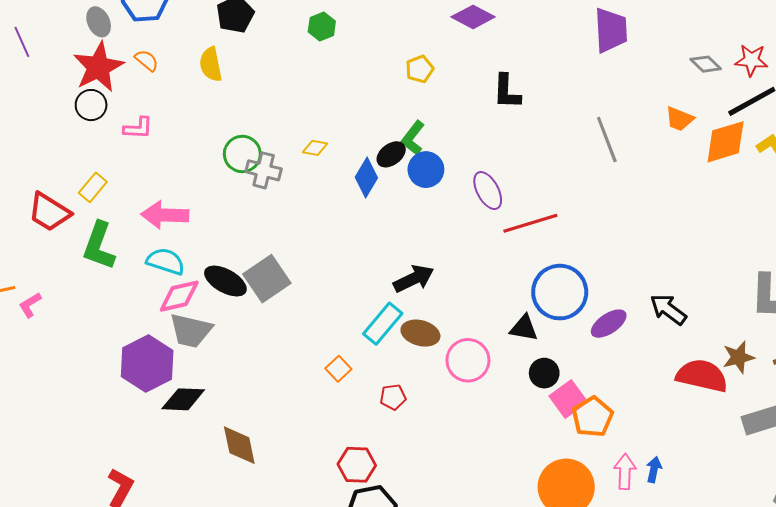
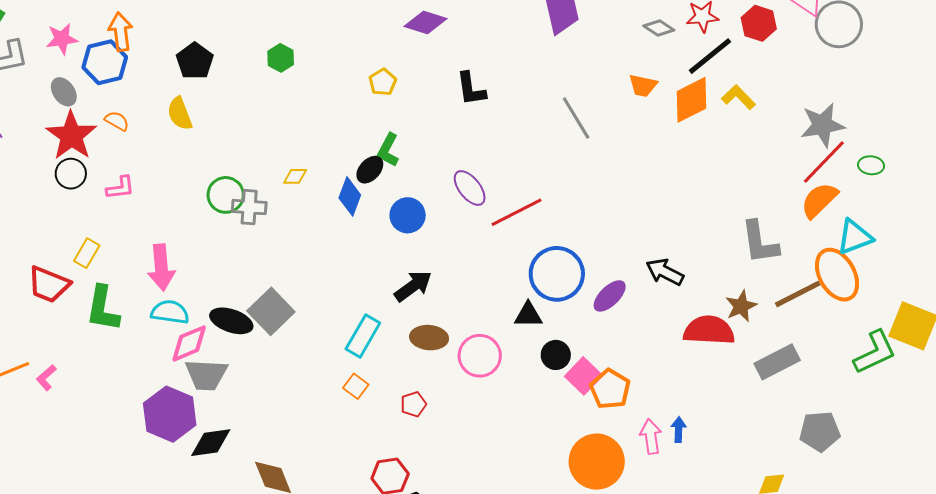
blue circle: (426, 170) -> (408, 215), moved
pink arrow: (165, 215) -> (161, 267), turned -87
cyan rectangle: (383, 324) -> (363, 336), moved

